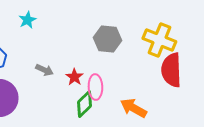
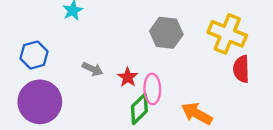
red semicircle: (171, 70) -> (241, 69), size x0.7

